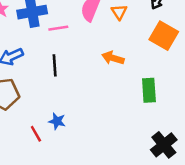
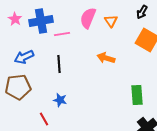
green rectangle: (149, 90) -> (137, 95), moved
blue star: (57, 121) -> (60, 100), moved

